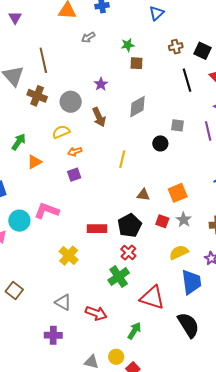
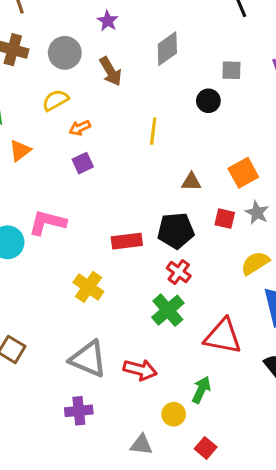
black pentagon: (130, 225) -> (176, 231), turned 30
gray triangle: (63, 302) -> (88, 359), size x1.5
yellow circle: (116, 357) -> (174, 414), moved

